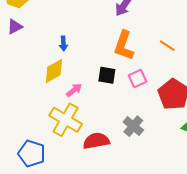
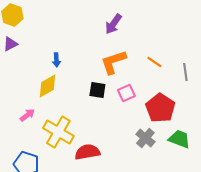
orange L-shape: (124, 46) -> (113, 62), turned 52
pink arrow: (74, 90) -> (27, 115), moved
gray cross: (133, 126) -> (145, 138), moved

